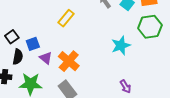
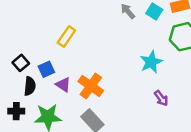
yellow rectangle: (66, 18) -> (66, 37), moved
purple arrow: (126, 87) -> (161, 98), moved

